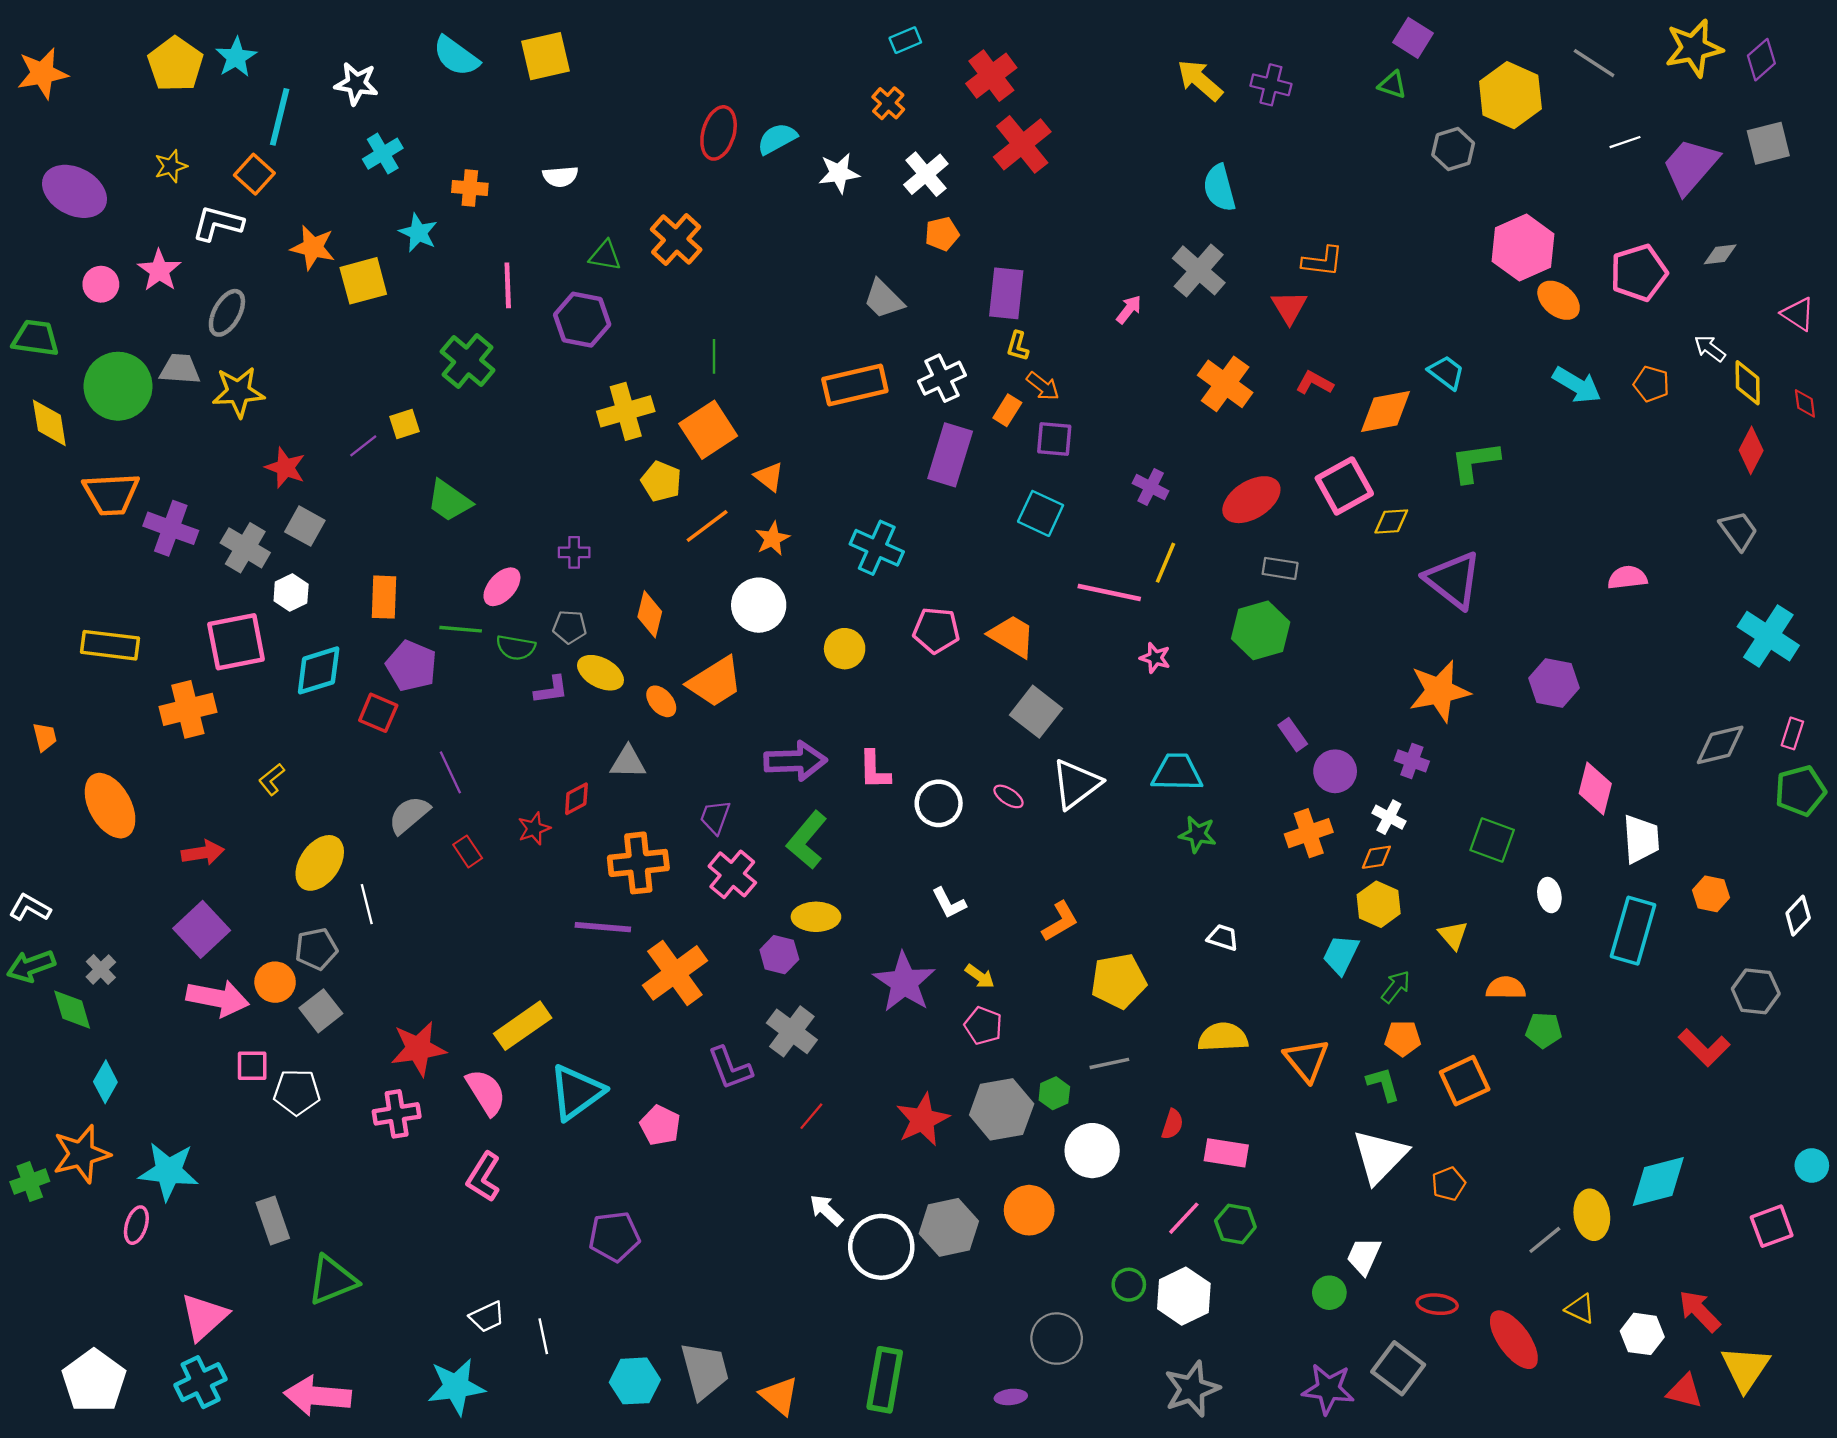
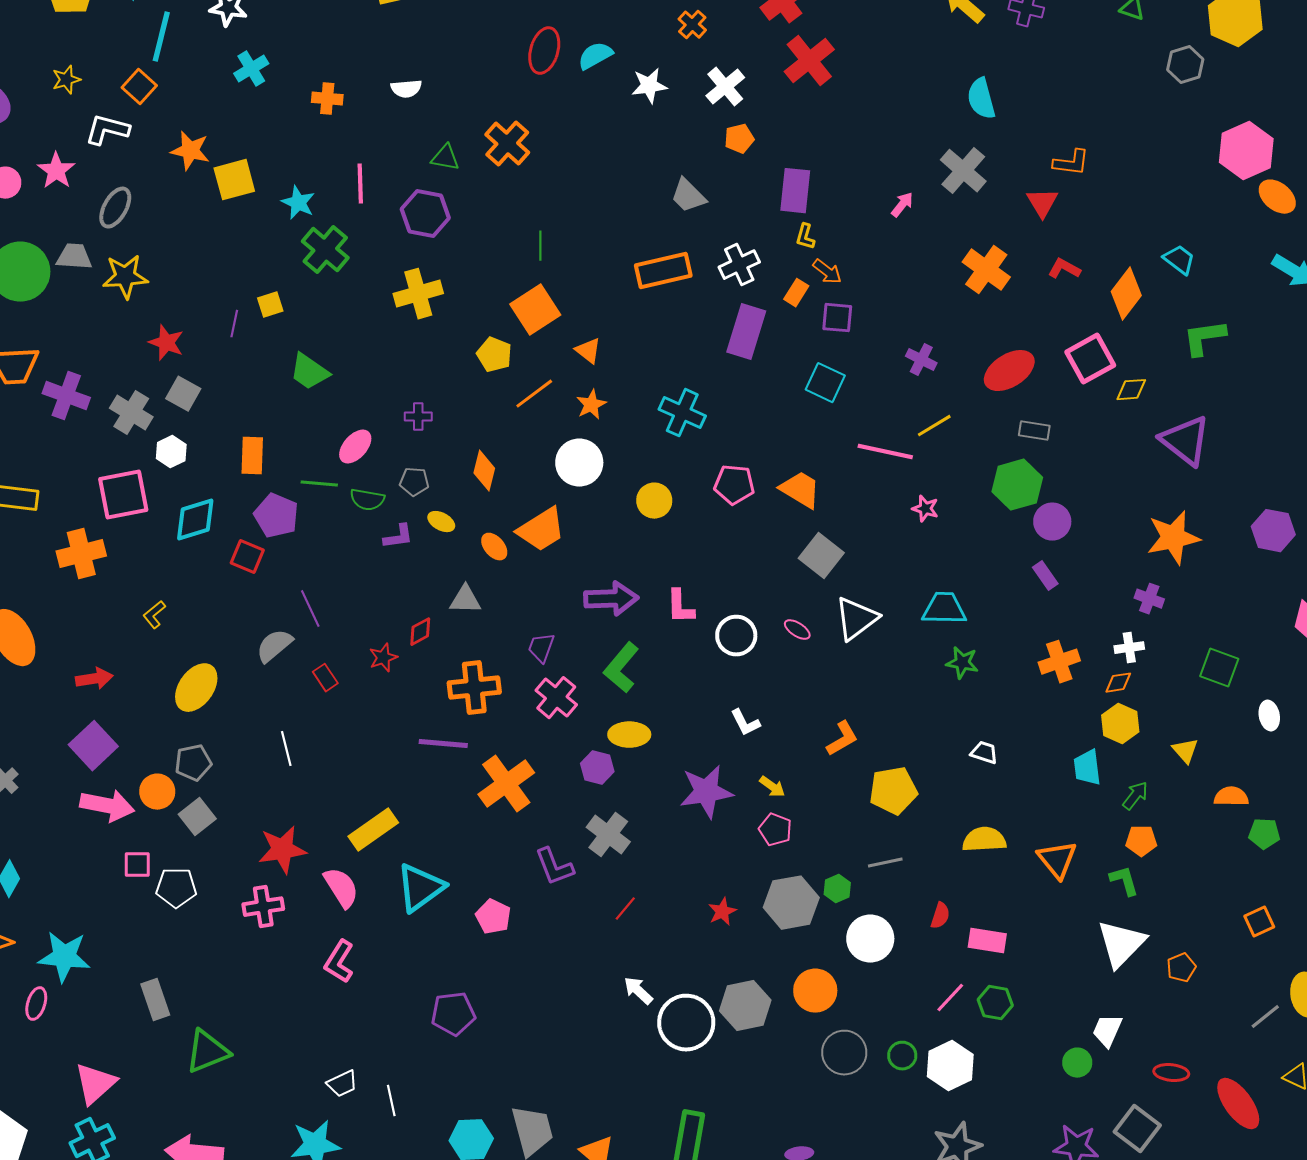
cyan star: (418, 233) -> (298, 203), moved
yellow cross: (626, 411) -> (418, 294), moved
orange diamond: (1386, 411) -> (1126, 294), turned -42
purple line: (363, 446) -> (234, 324), turned -40
yellow line: (1165, 563) -> (934, 426), turned 36
yellow ellipse: (601, 673) -> (441, 522), size x0.7
purple circle: (1335, 771) -> (1052, 522), moved
white cross: (1389, 817) -> (1129, 648), turned -36
white line: (367, 904) -> (286, 749), moved
cyan trapezoid: (1341, 955) -> (1087, 768), turned -33
purple star: (904, 982) -> (706, 792), turned 30
orange square: (1465, 1081) -> (1259, 922), moved, size x0.7
red star: (923, 1120) -> (722, 912), size x0.6
gray circle: (1057, 1339) -> (844, 1053), moved

